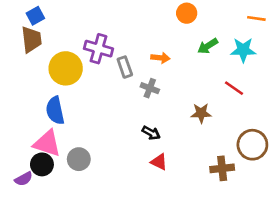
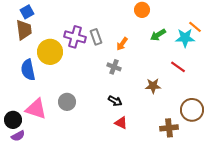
orange line: (256, 18) -> (195, 27), moved, turned 32
orange arrow: (160, 58) -> (122, 44), turned 120
gray rectangle: (125, 67) -> (96, 37), moved
blue semicircle: (55, 110) -> (28, 70), moved
gray circle: (79, 159) -> (67, 102), moved
black circle: (42, 164) -> (13, 120), moved

